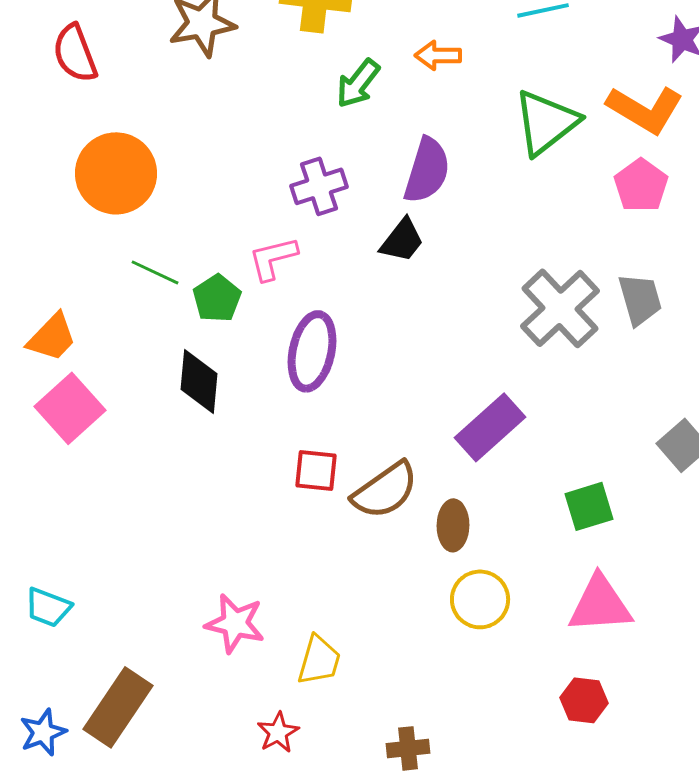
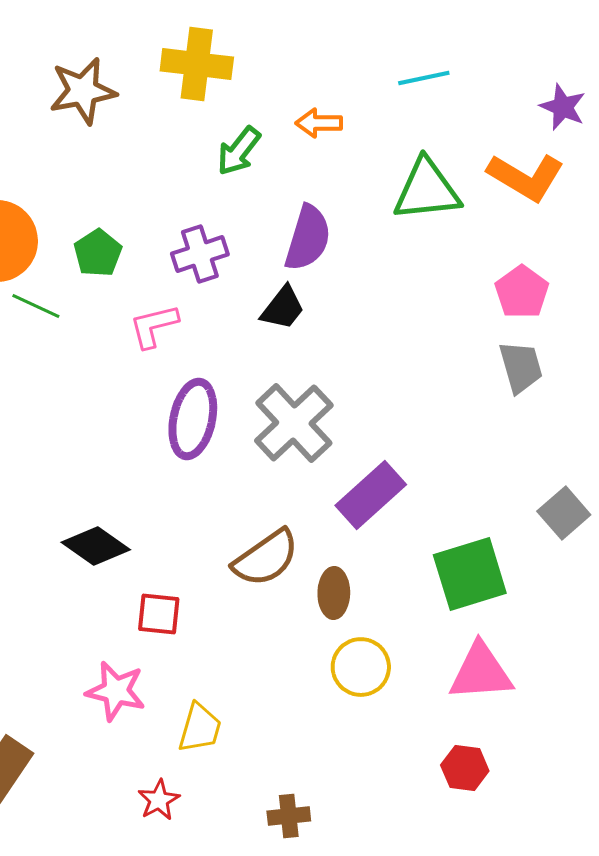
green triangle: (546, 122) -> (427, 190), turned 32
pink pentagon: (641, 185) -> (522, 292), moved
green line: (155, 272) -> (36, 306), moved
green pentagon: (217, 298) -> (98, 253), moved
gray cross: (560, 308) -> (294, 423), moved
black diamond: (199, 381) -> (96, 546), moved, turned -60
red square: (316, 470) -> (159, 614), moved
green square: (589, 506) -> (470, 574), size x1.5

